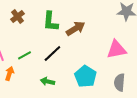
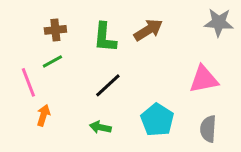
brown cross: (17, 16) -> (55, 30), turned 32
brown arrow: (75, 28) -> (148, 30), moved
green line: (24, 55) -> (52, 61), moved

